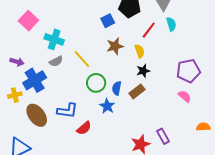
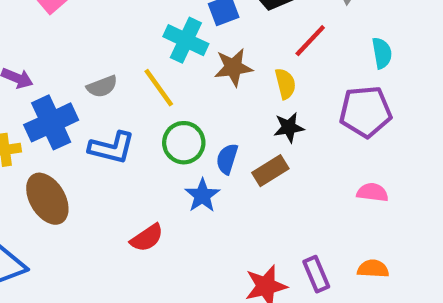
cyan semicircle: (171, 24) -> (382, 53), moved
cyan cross: (54, 39) -> (186, 40), moved
purple pentagon: (188, 71) -> (365, 112), moved
pink semicircle: (185, 96) -> (372, 192), turned -40
blue L-shape: (67, 111) -> (112, 148), moved
orange semicircle: (203, 127) -> (373, 269), moved

